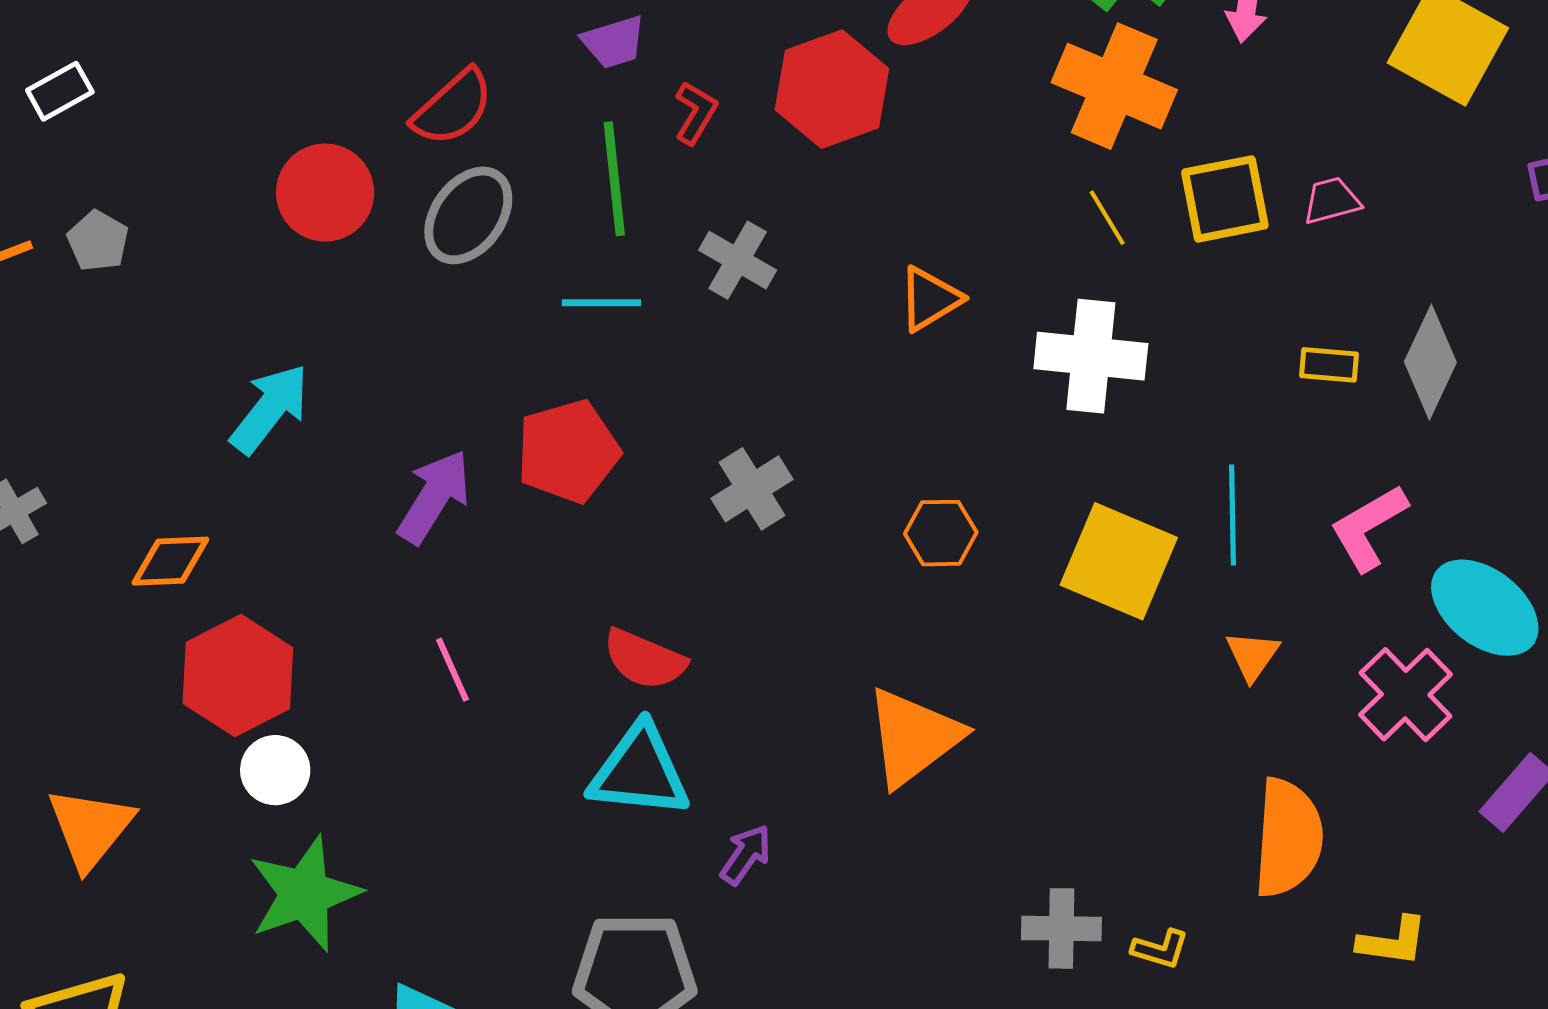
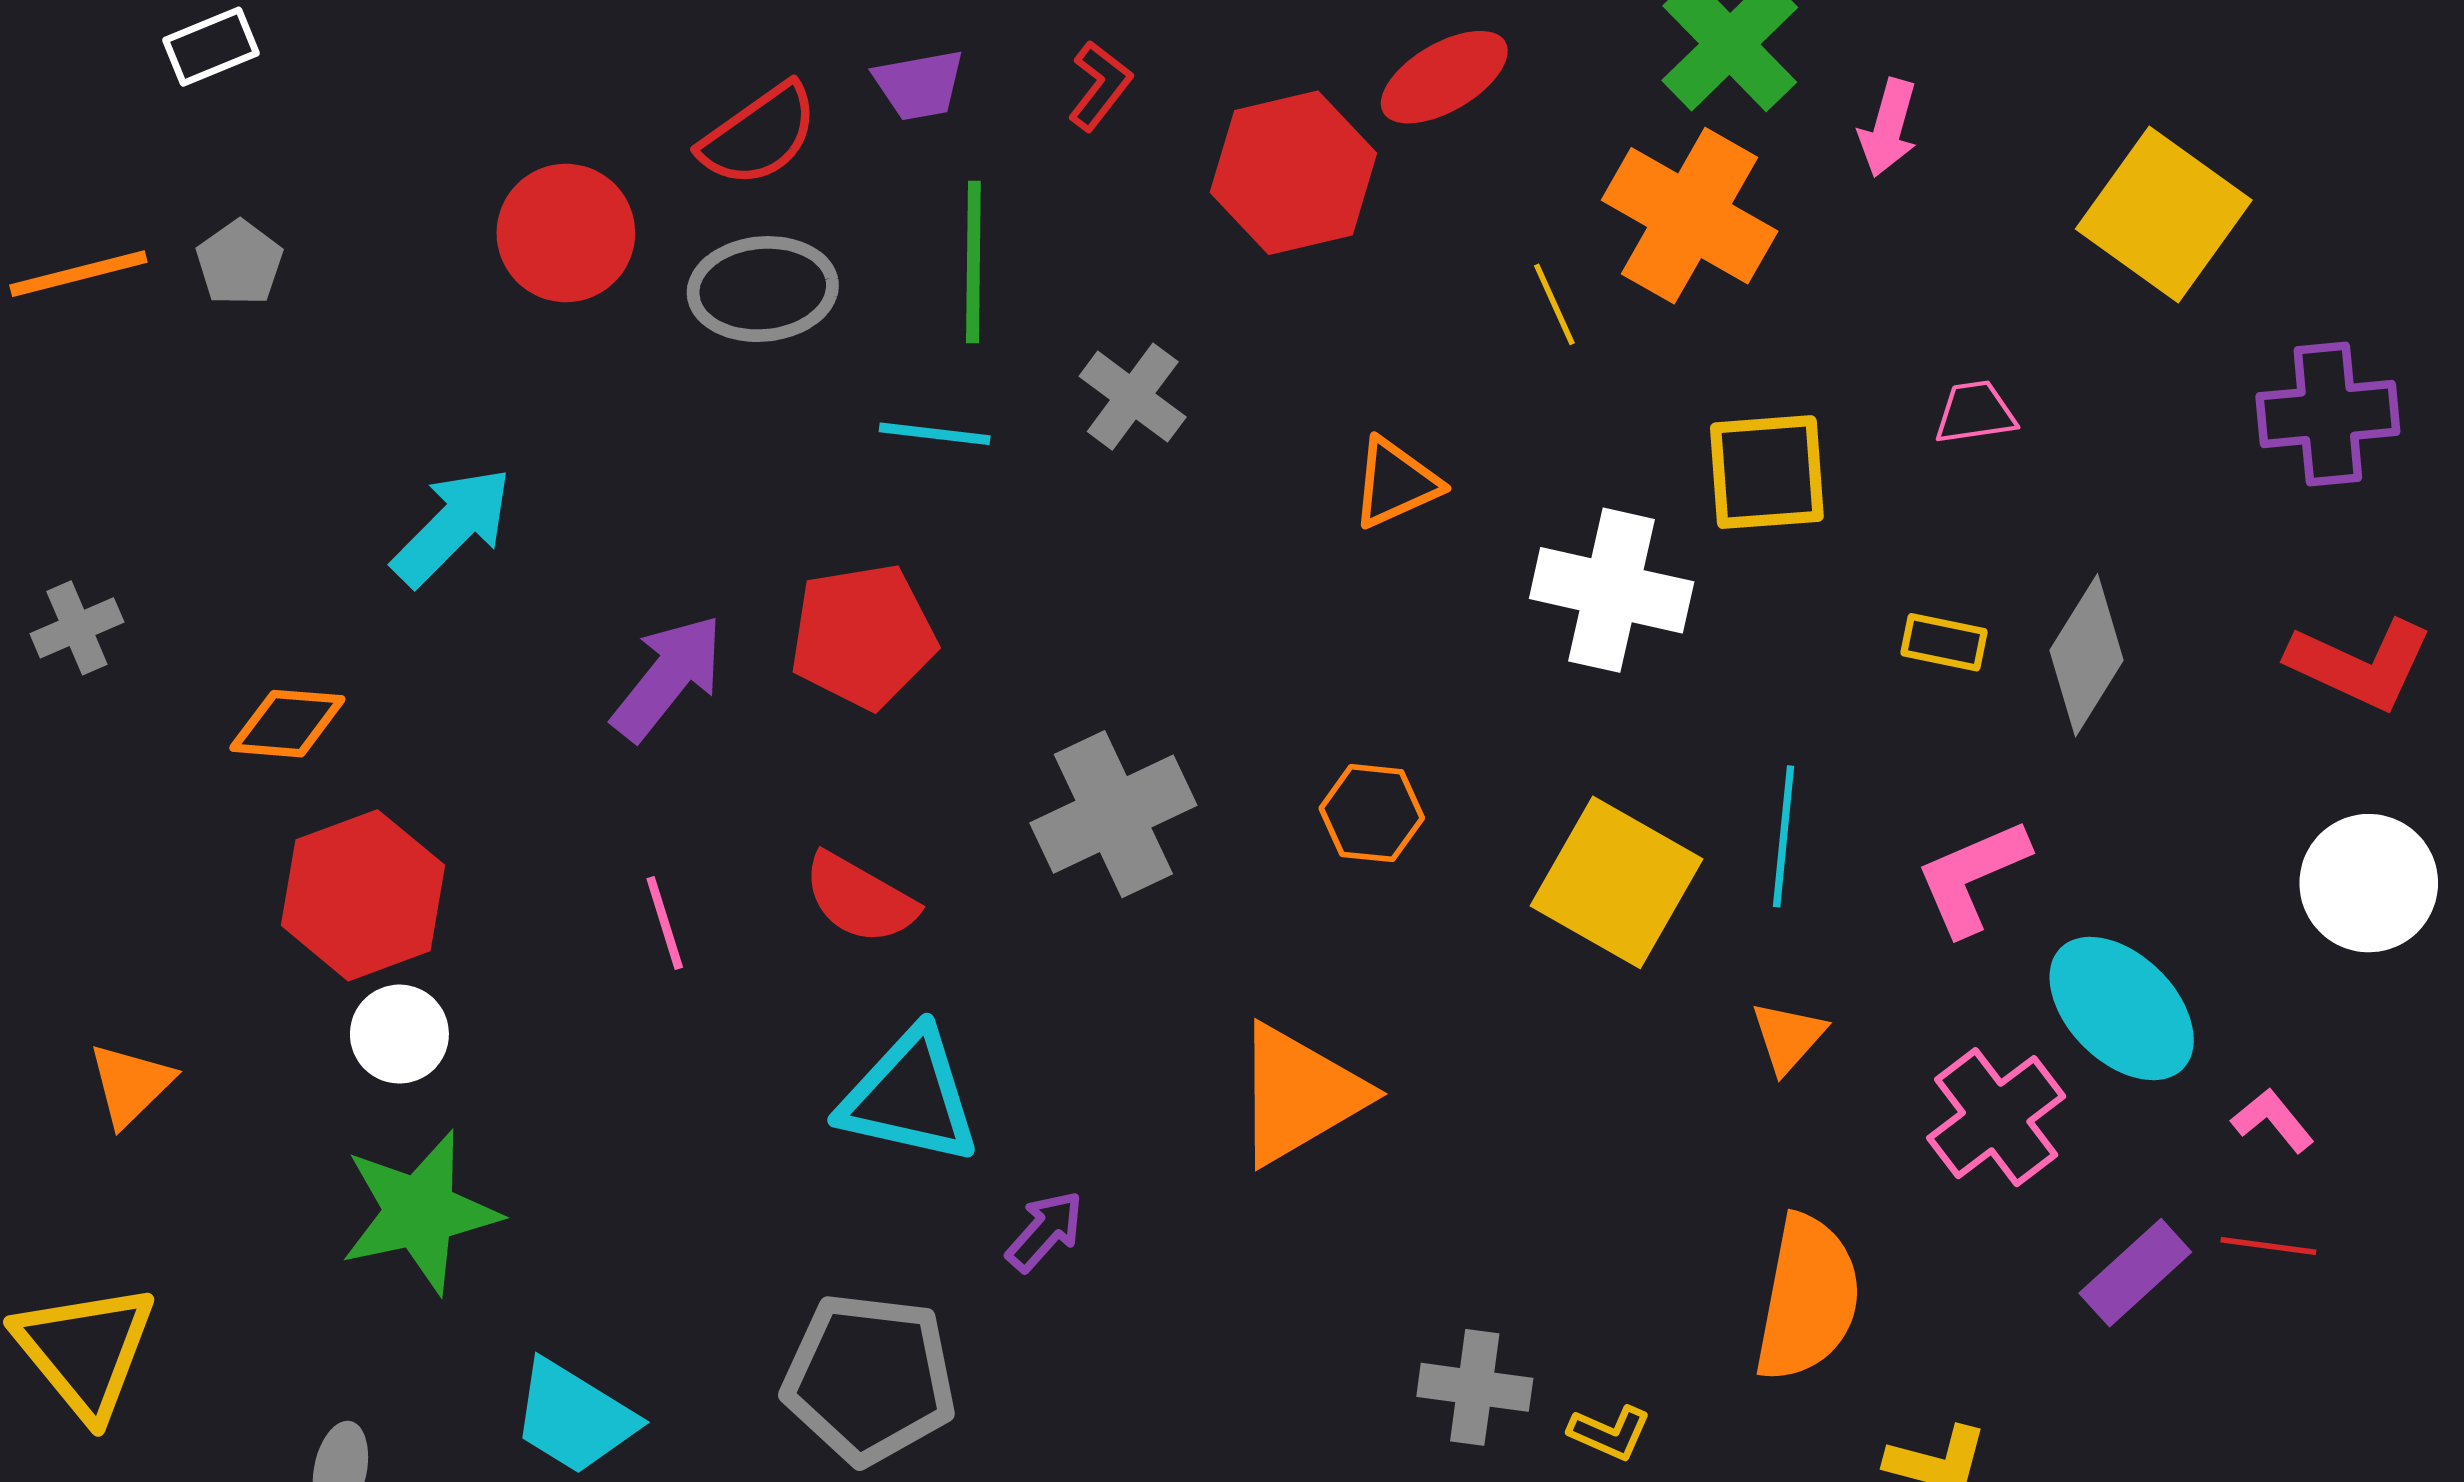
purple trapezoid: (614, 42) -> (919, 85), moved
red L-shape: (696, 113) -> (1100, 86), moved
yellow square: (1225, 199) -> (1767, 472), moved
gray ellipse: (468, 215) -> (763, 289), turned 42
yellow line: (1107, 218) -> (1554, 304), moved
gray cross: (752, 489) -> (1113, 814), moved, size x1.4
red semicircle: (644, 659) -> (860, 899), moved
orange triangle: (90, 828) -> (131, 1084), size x0.7

